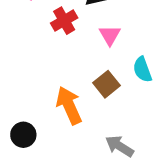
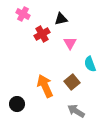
brown square: (107, 84) -> (72, 82), moved

